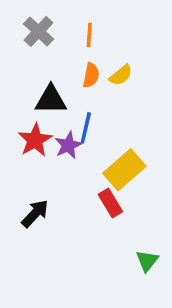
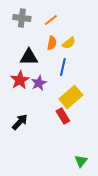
gray cross: (39, 31) -> (22, 18), turned -36
orange line: (89, 35) -> (51, 20), turned 48
blue line: (86, 128) -> (63, 67), moved
green triangle: (147, 261) -> (81, 161), moved

